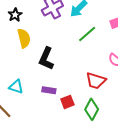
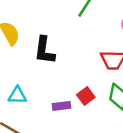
purple rectangle: (49, 90) -> (61, 106), moved

